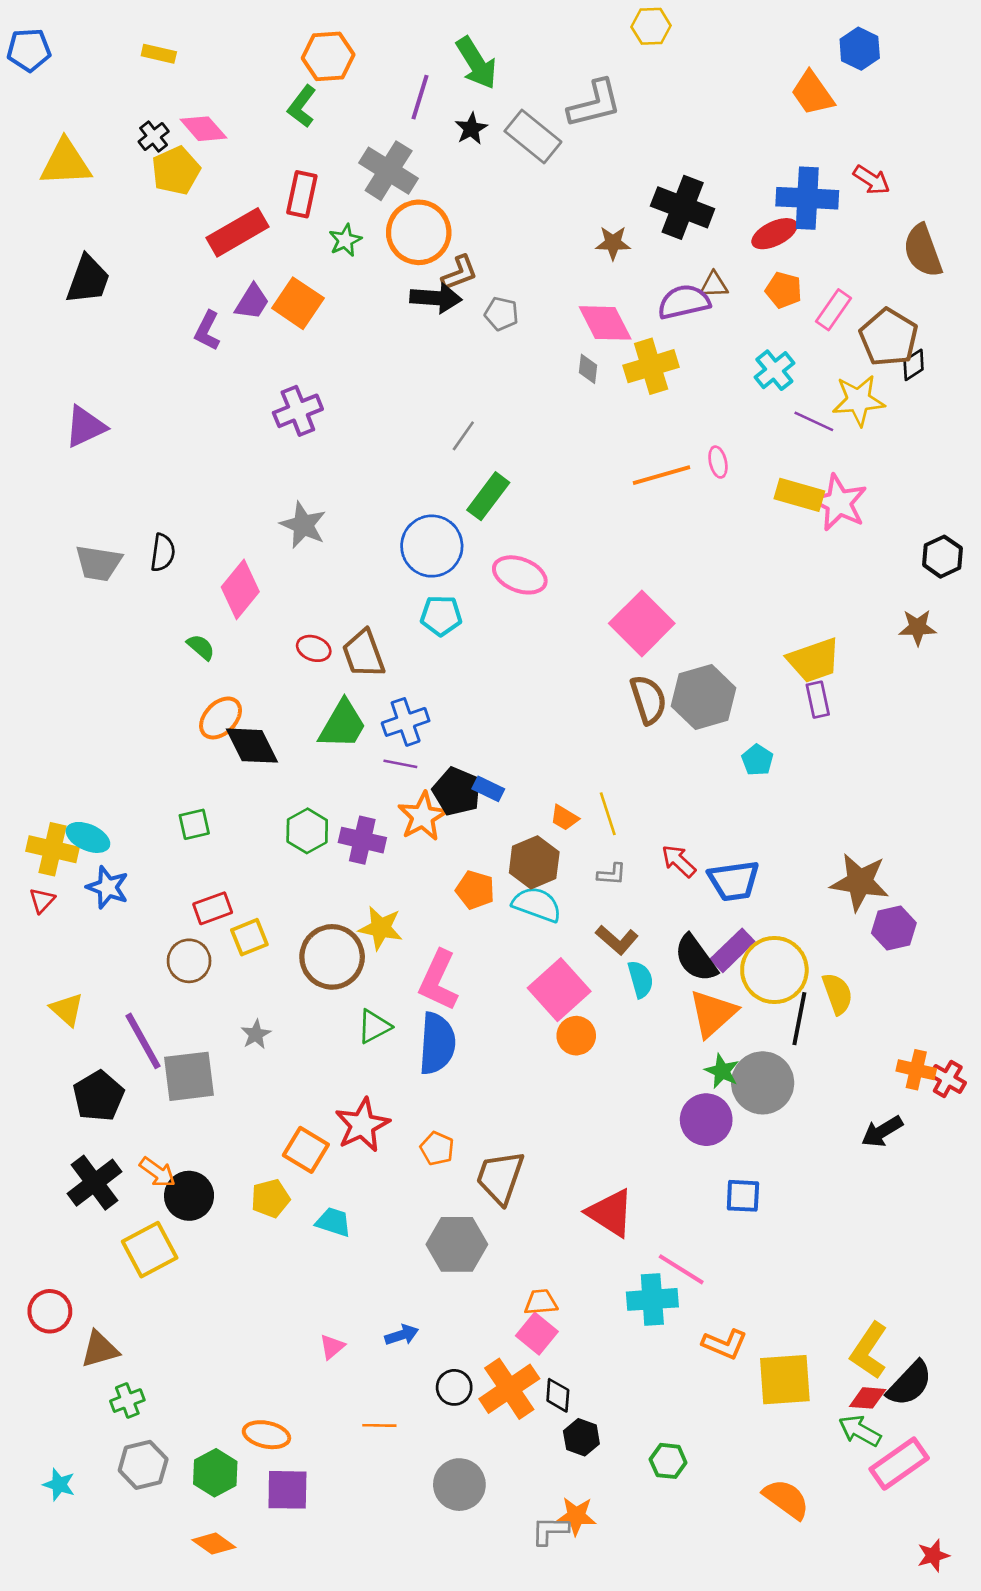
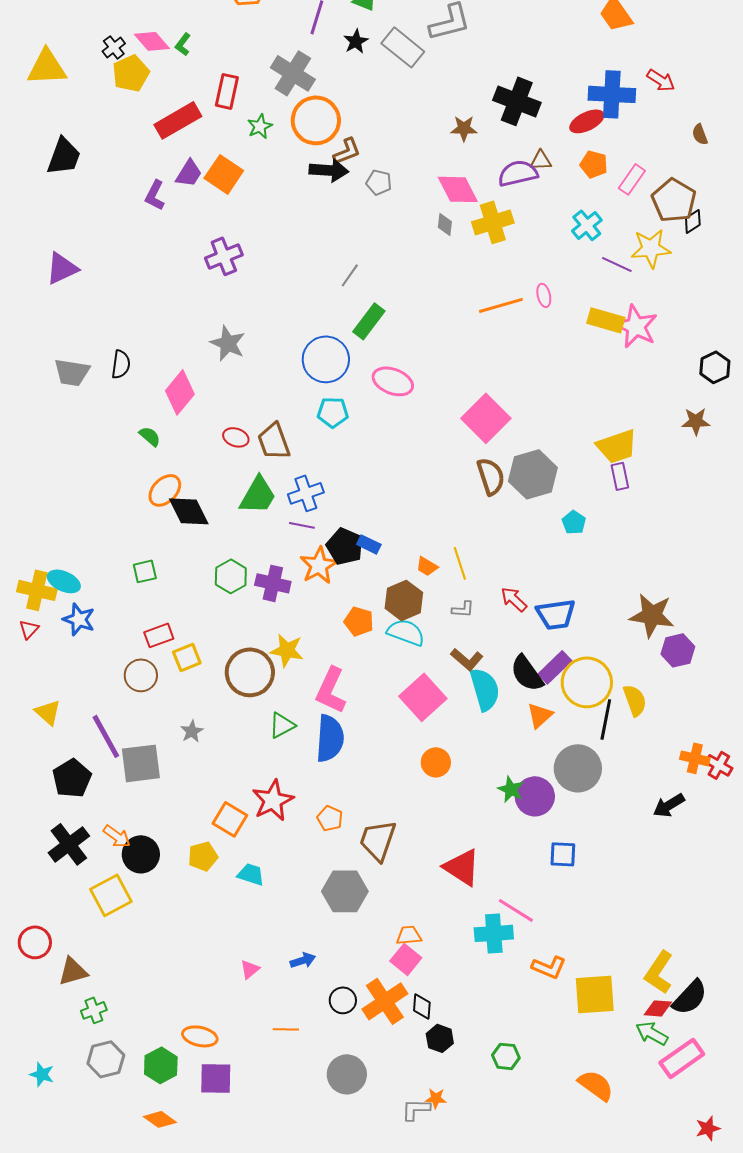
green L-shape: (302, 106) -> (183, 44), moved, size x0.7
brown semicircle: (923, 251) -> (700, 134), size x0.5
cyan semicircle: (641, 979) -> (485, 689), size x1.5
orange triangle: (713, 1013) -> (540, 715), size x0.7
orange circle: (576, 1036) -> (436, 762), moved
green star: (722, 1071) -> (511, 789), moved
orange star: (576, 1516) -> (436, 1098), size x0.7

